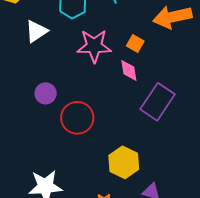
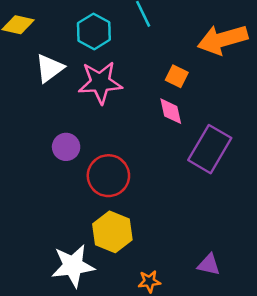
pink star: (94, 46) -> (100, 82), moved
yellow hexagon: (124, 162) -> (112, 232), moved

